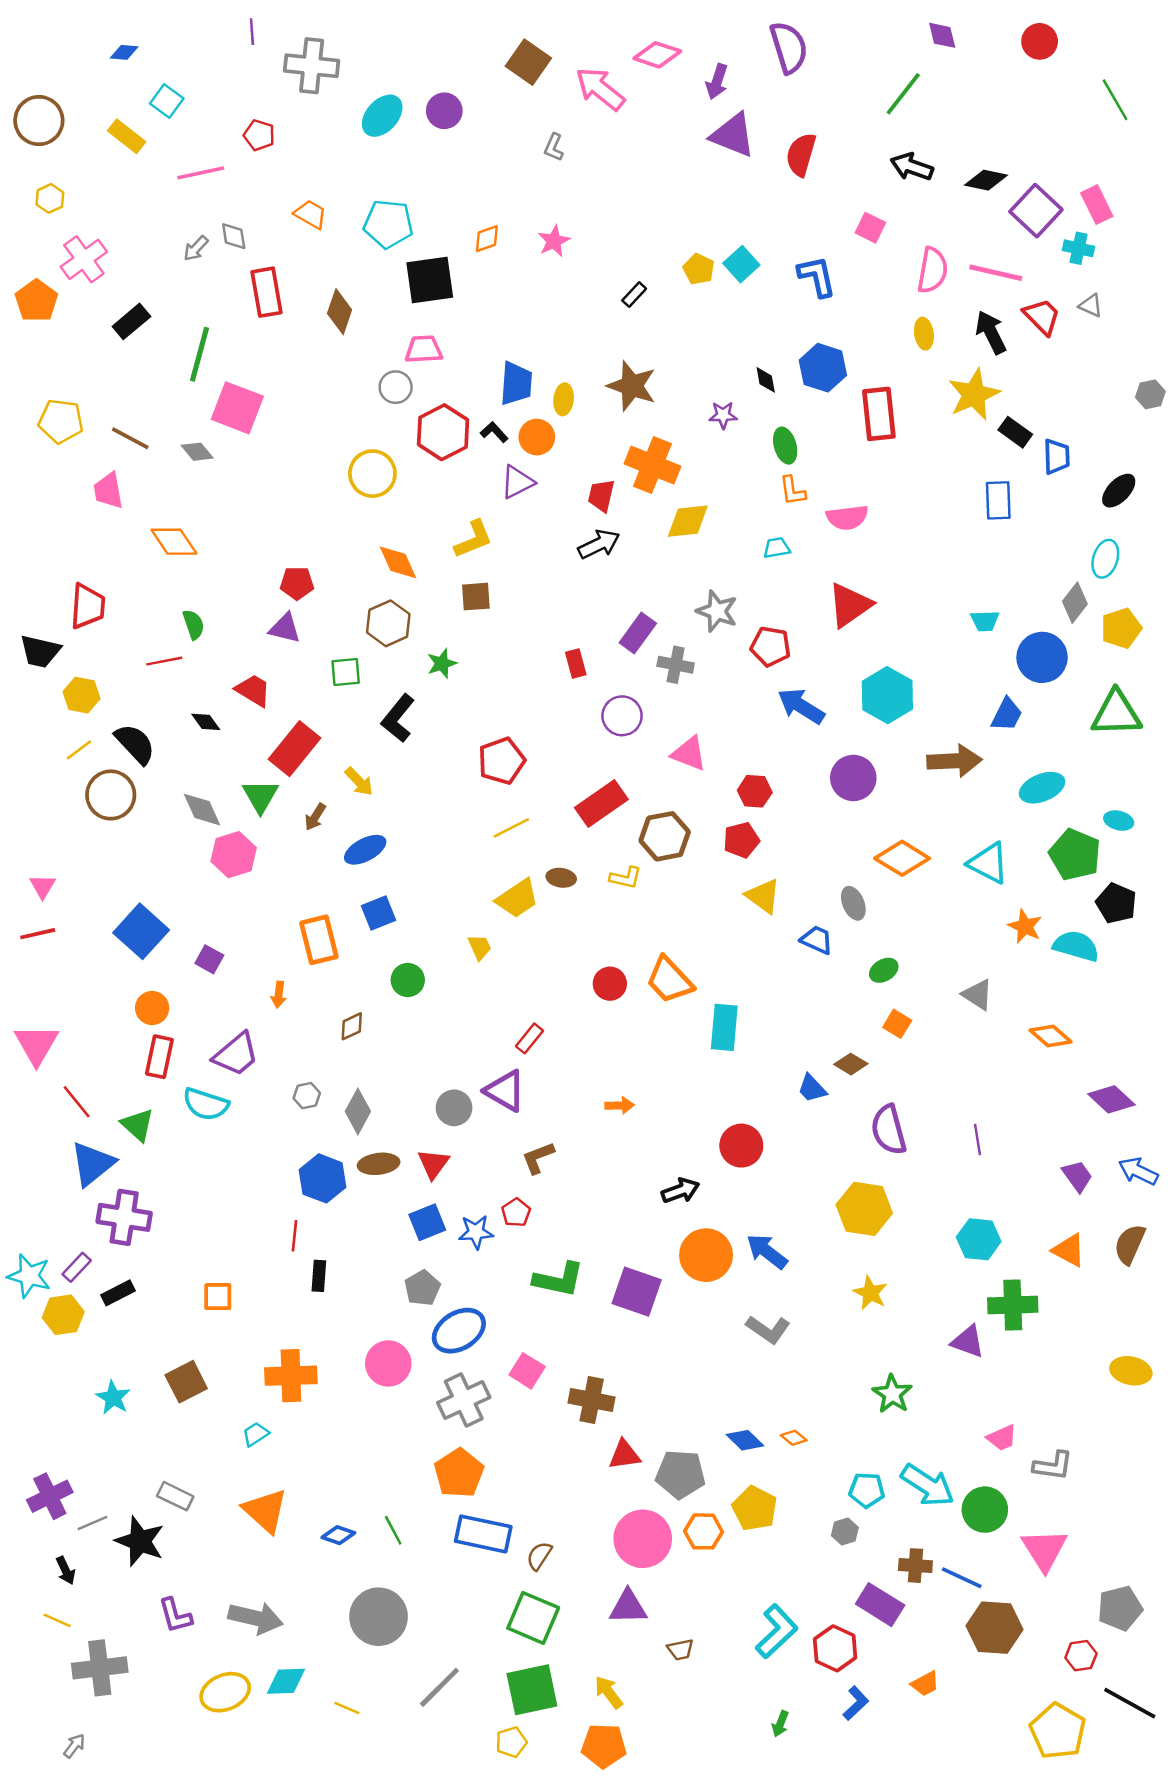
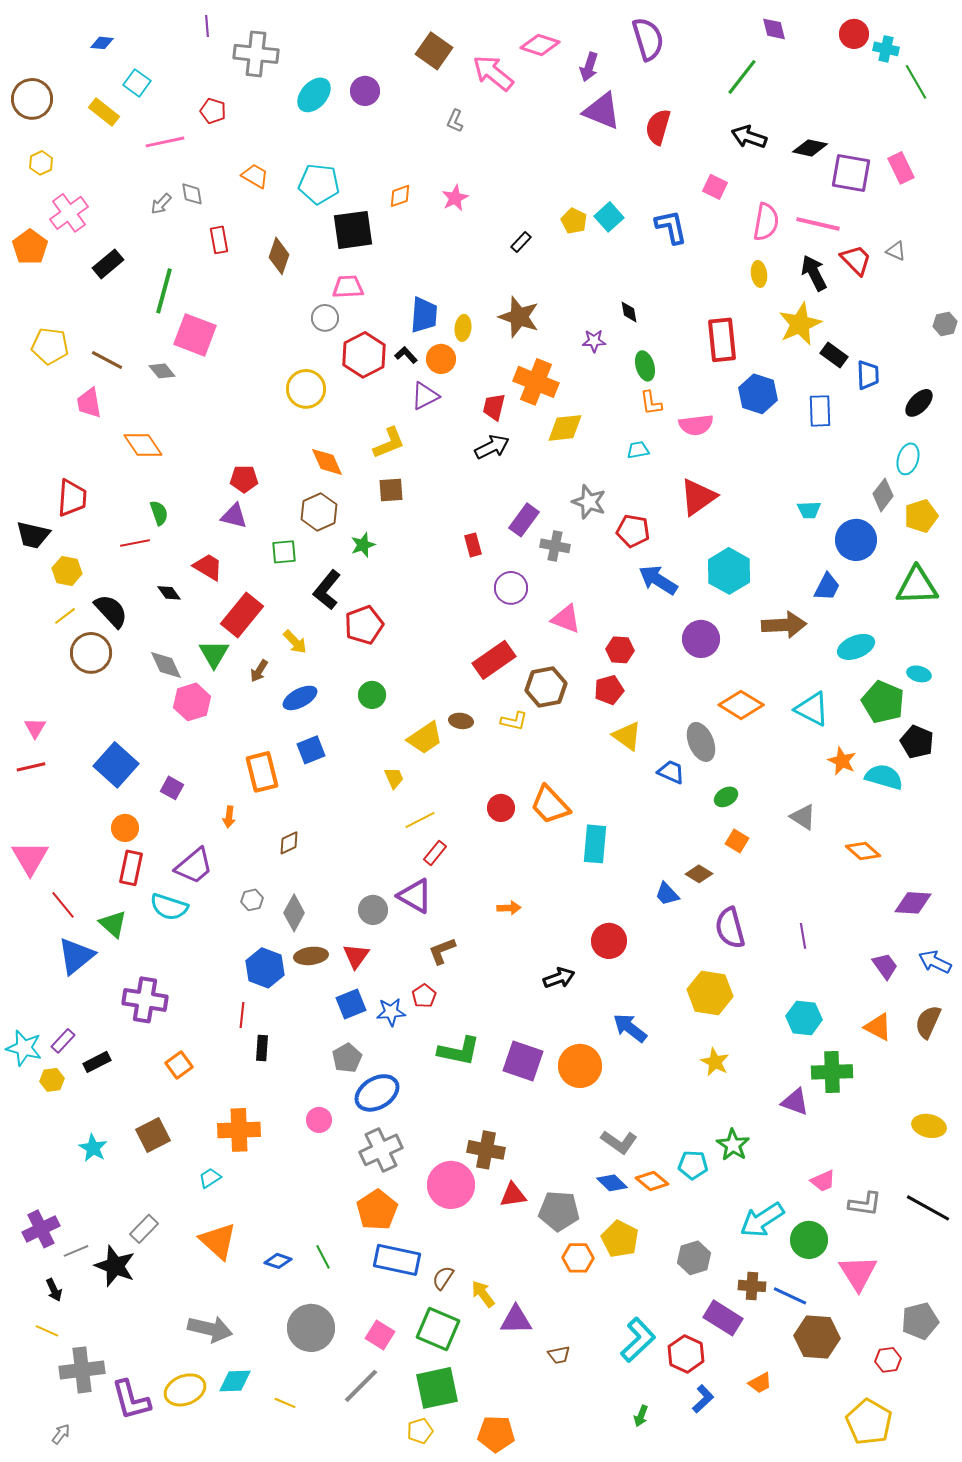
purple square: (1036, 211) -> (851, 173), turned -33
cyan cross: (1079, 248) -> (886, 49), moved
red rectangle: (267, 292) -> (219, 240), size x0.7
blue hexagon: (823, 368) -> (758, 394), moved
red pentagon: (501, 761) -> (364, 625), moved
yellow line: (511, 828) -> (420, 820), moved
gray ellipse: (853, 903) -> (701, 742), size x1.4
green circle: (408, 980) -> (372, 695), moved
purple diamond: (1111, 1099) -> (913, 903), turned -39
purple cross: (124, 1217) -> (145, 1000), moved
orange circle: (706, 1255) -> (580, 1066), moved
orange square: (218, 1297) -> (179, 1065), turned -36
yellow hexagon: (63, 1315) -> (52, 1080), size x0.7
gray L-shape: (768, 1329) -> (619, 1142), moved
pink circle: (388, 1363) -> (319, 1120), size x0.7
pink square: (527, 1371) -> (380, 1335), moved
orange diamond: (794, 1438) -> (652, 1181), size x1.5
cyan arrow: (928, 1485) -> (762, 1220), turned 114
cyan pentagon: (867, 1490) -> (693, 1165), moved
gray rectangle: (175, 1496) -> (144, 1229), turned -72
gray hexagon: (845, 1531) -> (694, 1258), size x1.5
pink circle: (643, 1539) -> (451, 1185), moved
purple L-shape: (175, 1615) -> (131, 1400), moved, size x1.4
yellow arrow: (609, 1692) -> (483, 1294), moved
black line: (1130, 1703) -> (928, 1208), moved

